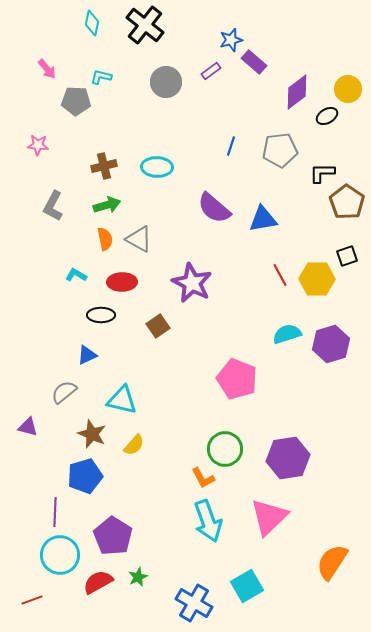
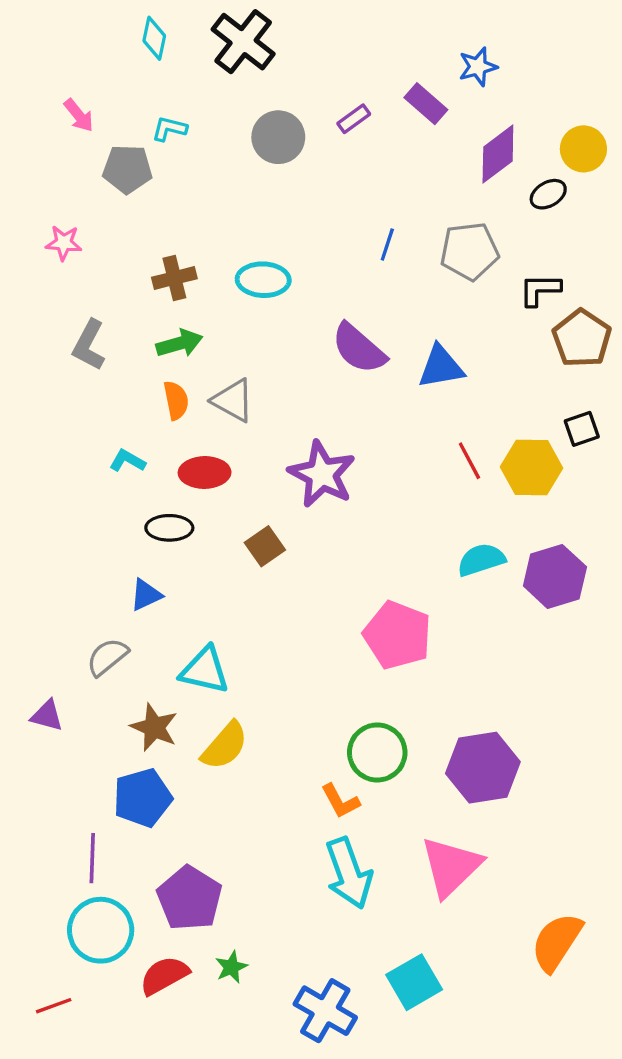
blue star: (231, 40) -> (478, 67), moved
yellow semicircle: (134, 445) -> (225, 746), size x1.4

